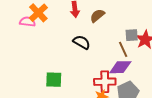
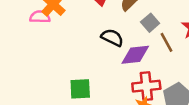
gray square: (132, 35) -> (150, 23), moved, turned -32
purple diamond: (120, 67) -> (135, 55), moved

